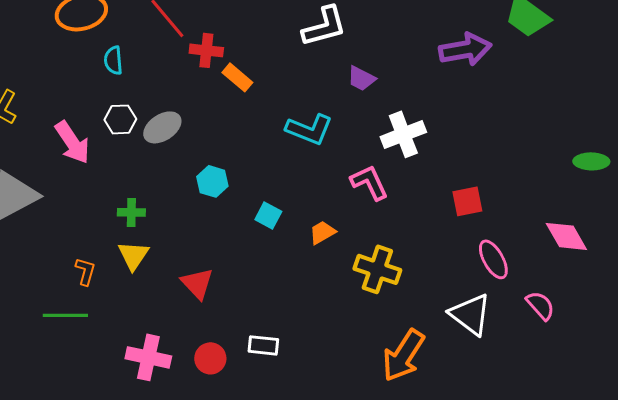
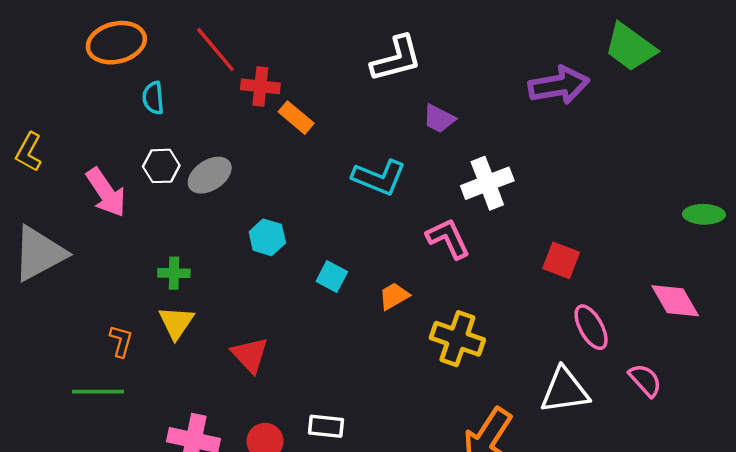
red square: (467, 201) -> (561, 260), turned 32
white triangle: (470, 314) -> (565, 391), turned -45

